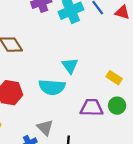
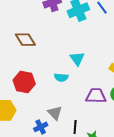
cyan semicircle: (52, 87) -> (61, 77), size x0.6

